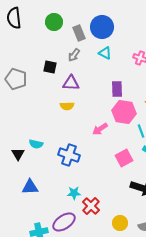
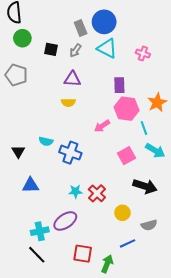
green circle: (54, 22) -> (22, 38), moved
cyan triangle: (105, 53) -> (107, 48), size x1.5
black square: (50, 67) -> (51, 49), moved
cyan semicircle: (36, 144) -> (46, 141), moved
red cross: (91, 206) -> (97, 193), moved
yellow circle: (120, 223) -> (122, 213), moved

